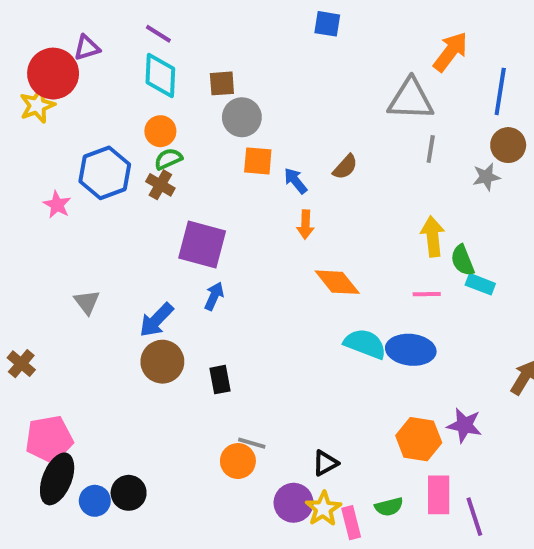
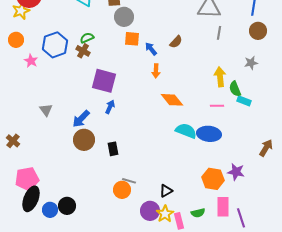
orange circle: (160, 131) -> (16, 40), moved
gray star: (486, 177) -> (251, 63), moved

